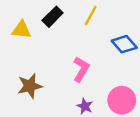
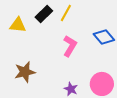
yellow line: (91, 16) -> (66, 13), moved
pink L-shape: (81, 69) -> (70, 46), moved

